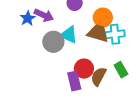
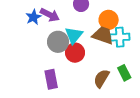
cyan triangle: (69, 35) -> (74, 35), turned 42
red circle: (84, 69) -> (75, 53), moved
purple rectangle: (74, 81) -> (51, 79), moved

